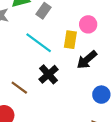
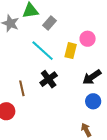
black arrow: (87, 60) -> (92, 77), moved
brown line: (19, 88) -> (22, 88), turned 35

